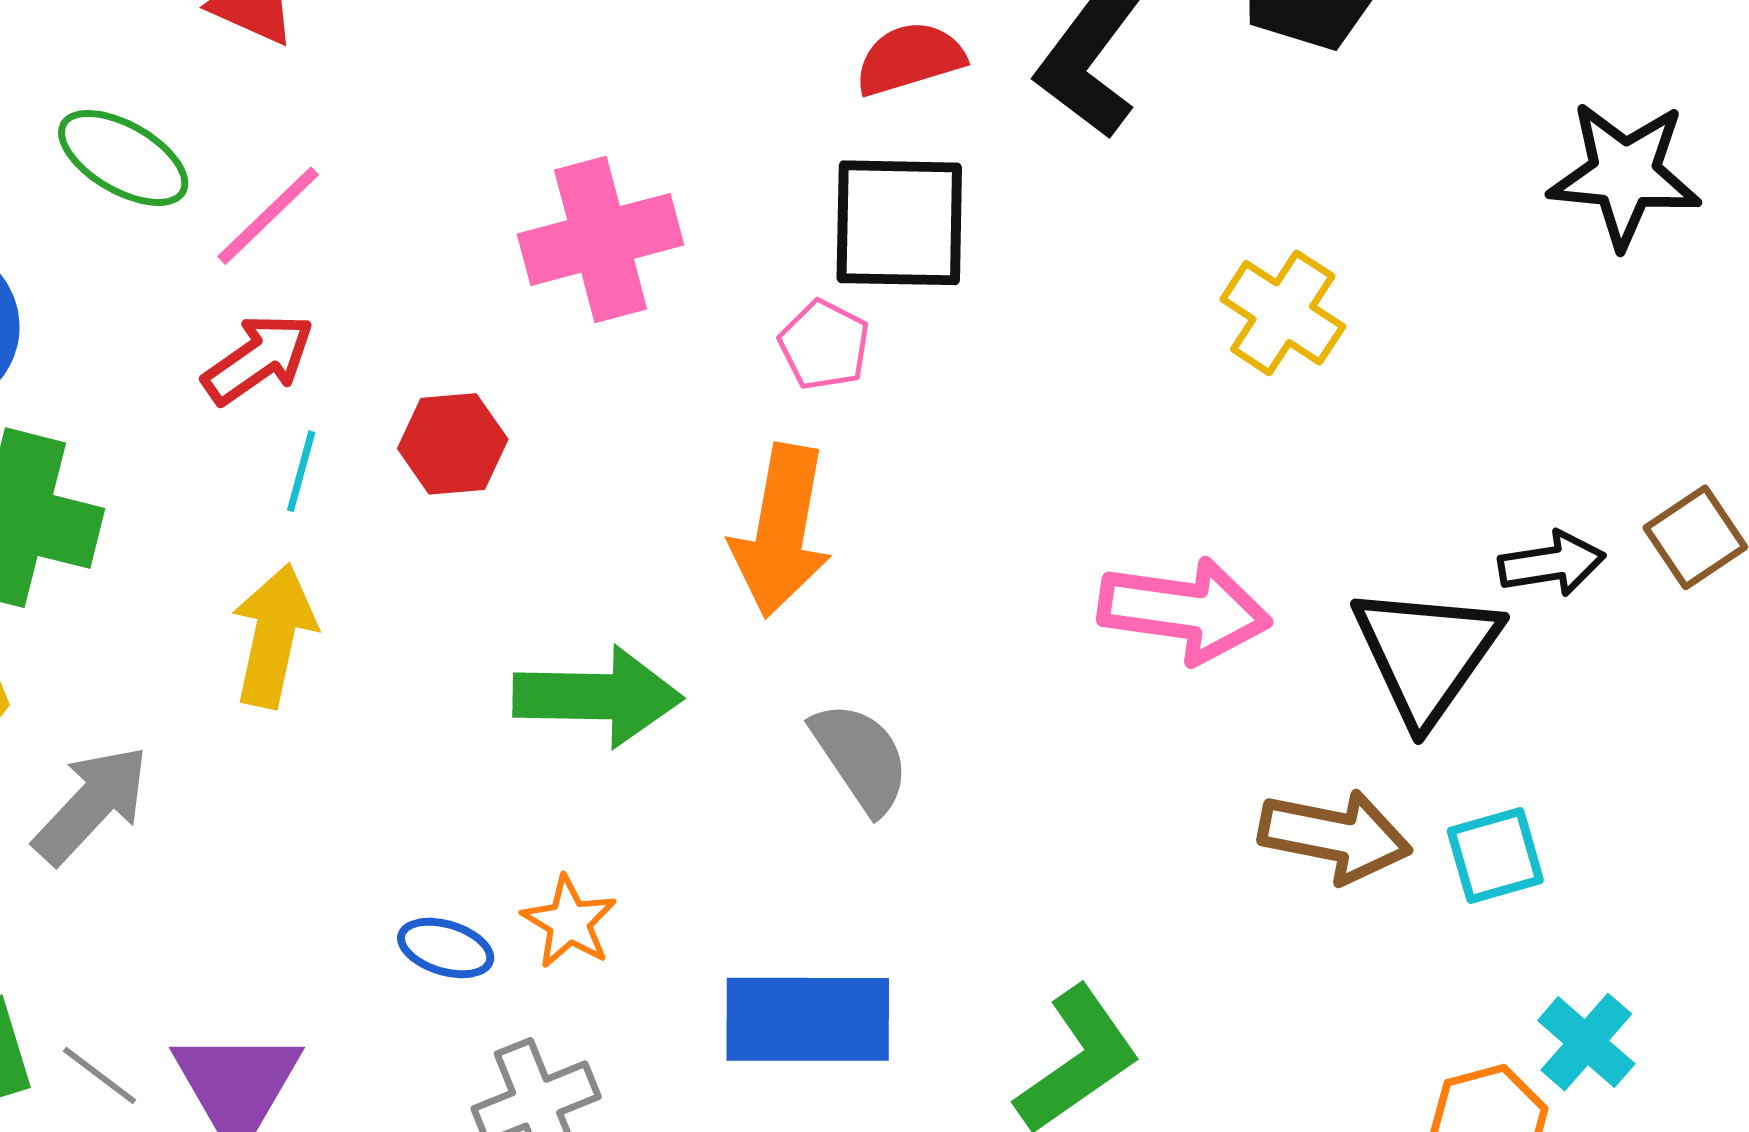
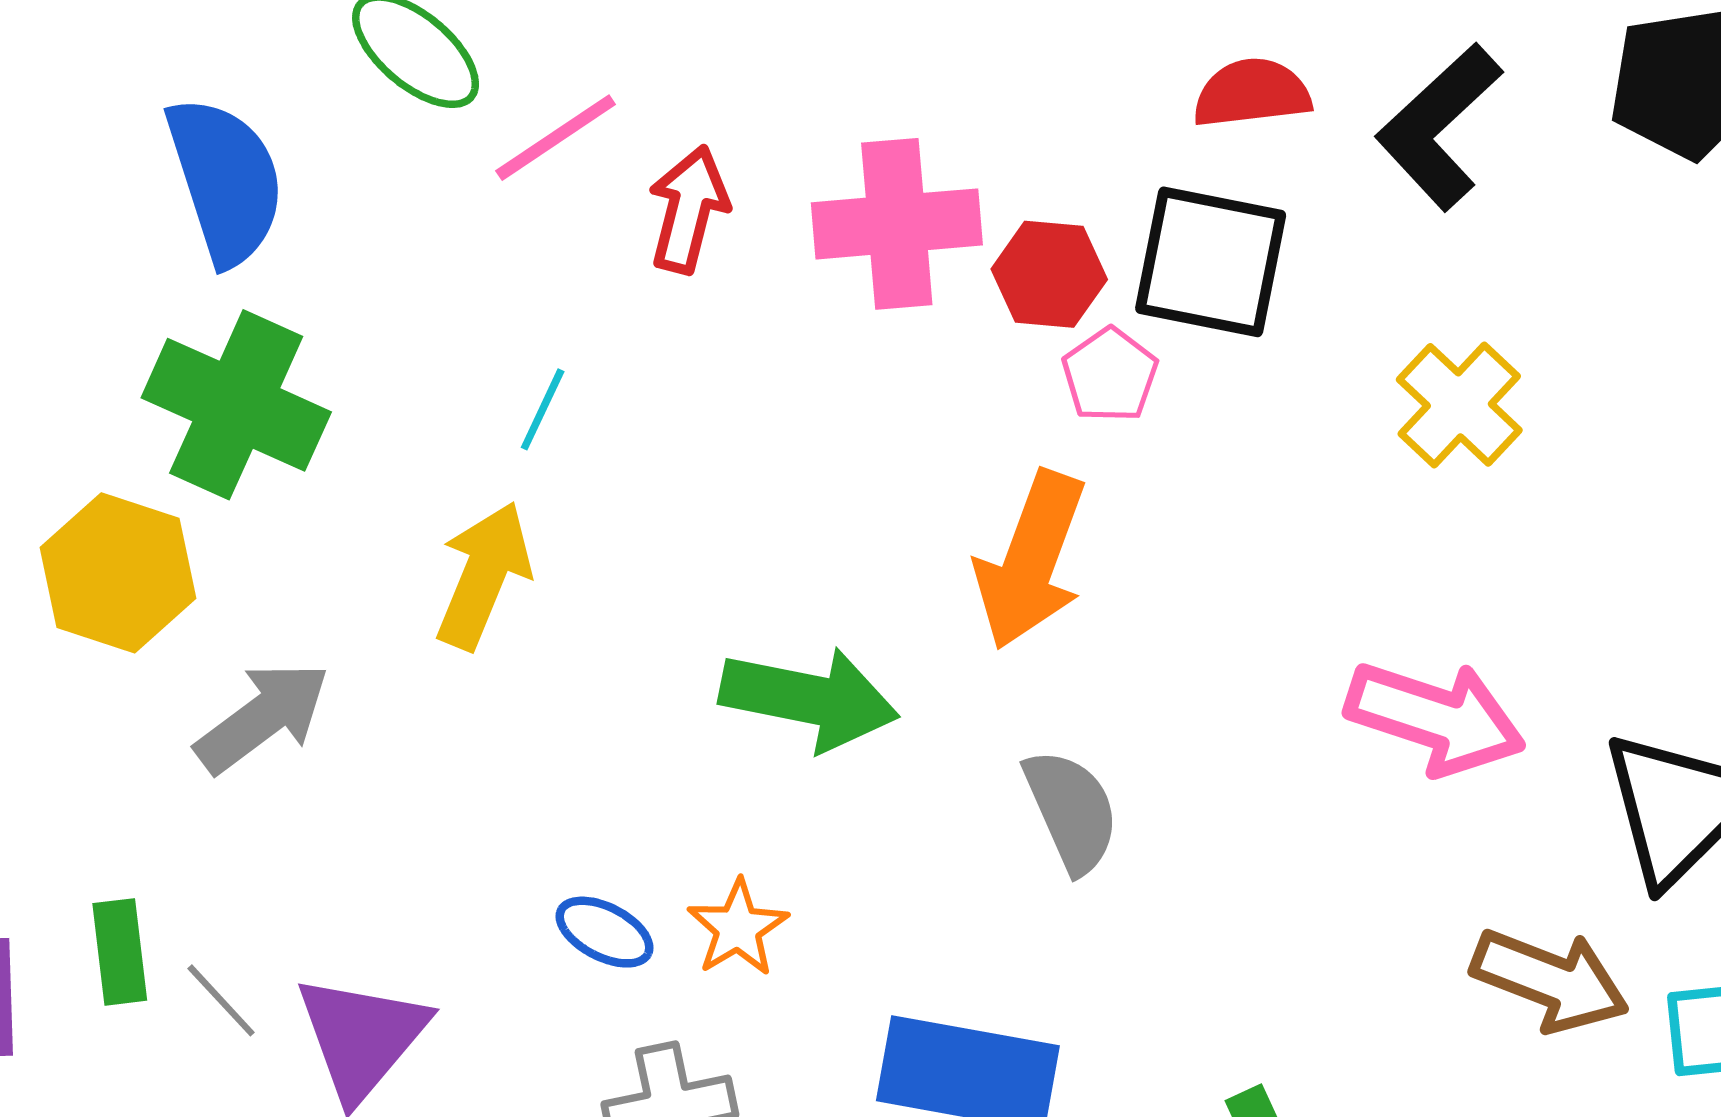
yellow cross: (1283, 313) -> (1459, 405), moved
red arrow: (258, 359) -> (688, 209), moved, turned -51
red hexagon: (453, 444) -> (1049, 274), moved

